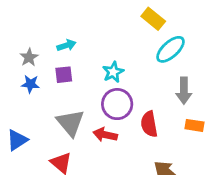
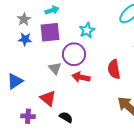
purple square: (64, 75) -> (50, 32), size x1.5
purple circle: (117, 104) -> (74, 54), moved
gray triangle: (70, 123) -> (55, 68), size x0.6

